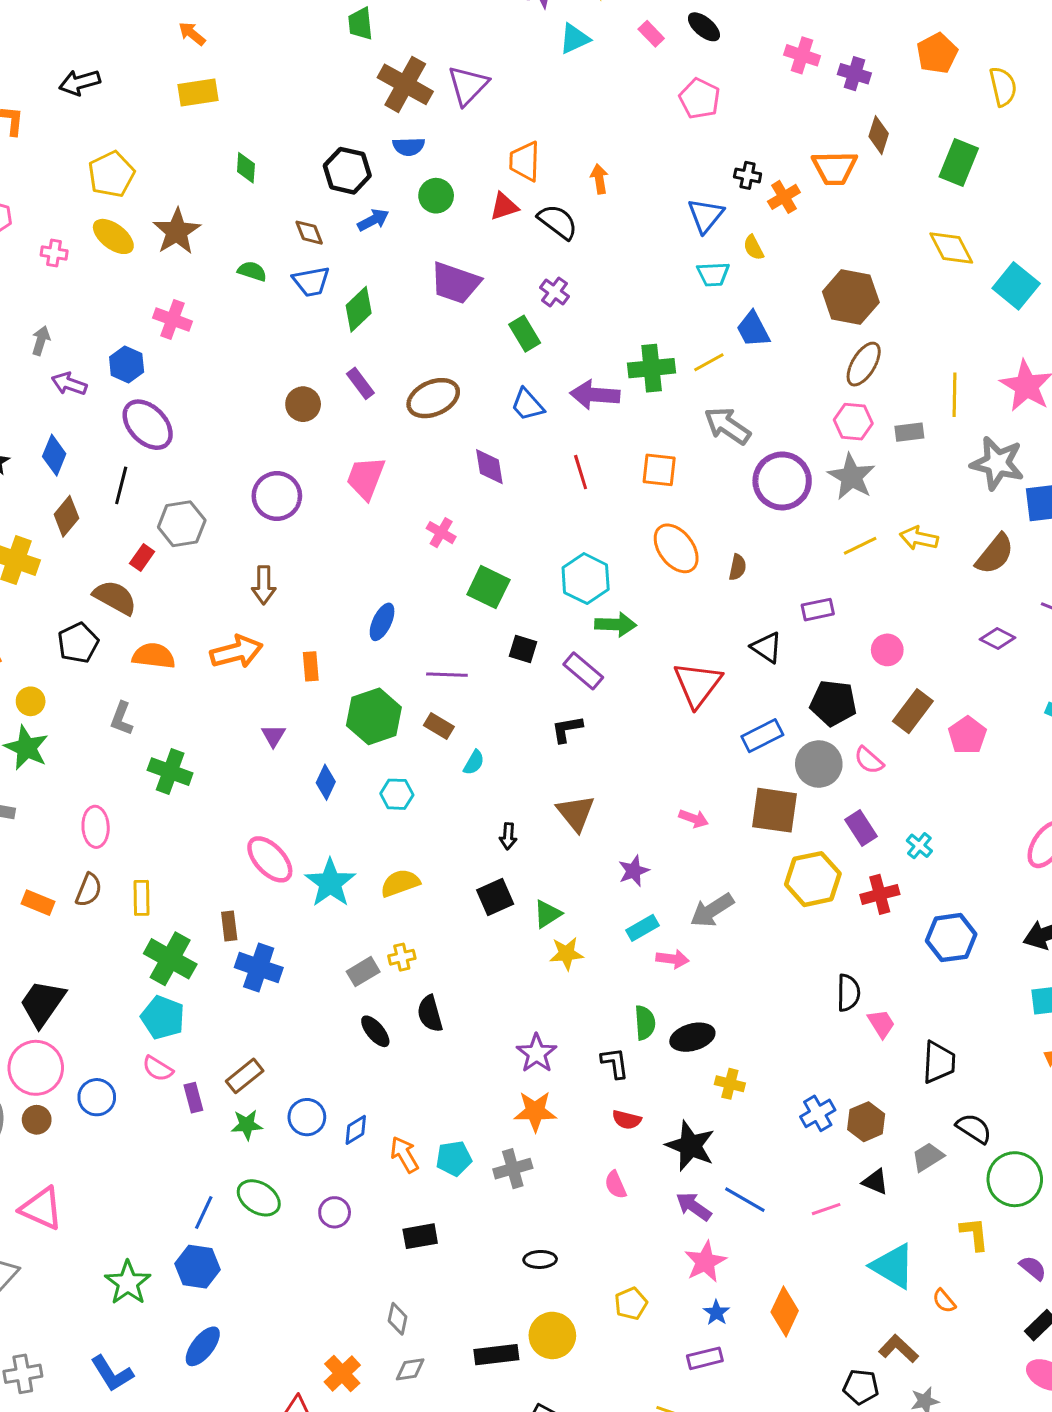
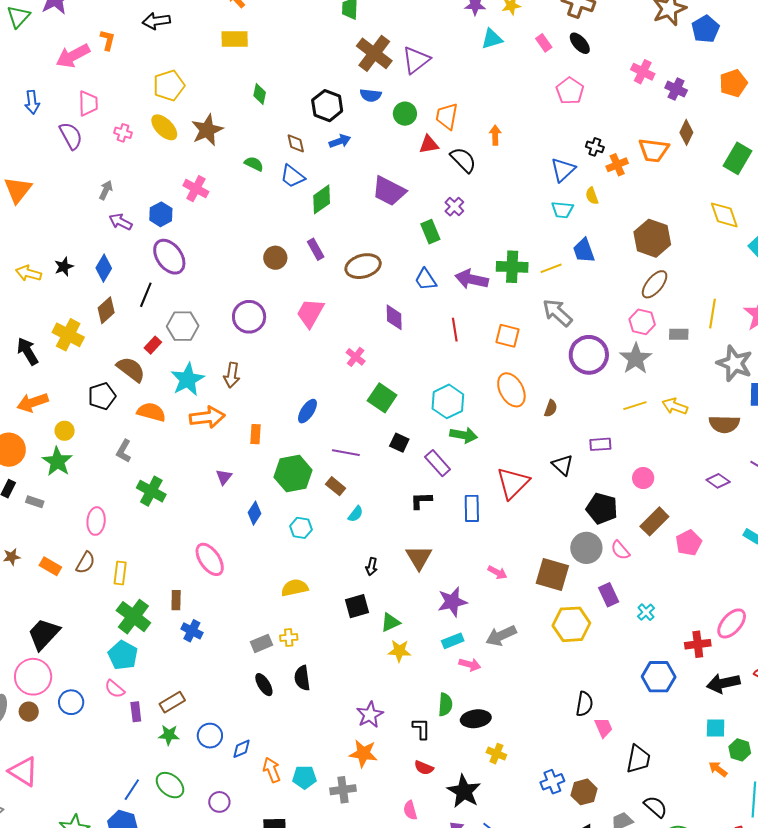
green circle: (436, 196) -> (405, 114), moved
blue trapezoid: (311, 281) -> (292, 176), turned 40
brown semicircle: (995, 554) -> (724, 424), turned 44
blue rectangle: (762, 736) -> (472, 508), moved, turned -72
purple star: (634, 871) -> (452, 602), size x1.4
cyan star: (330, 883) -> (188, 379), moved
red cross: (880, 894) -> (698, 644), moved
blue cross: (259, 968) -> (192, 631), size x0.7

